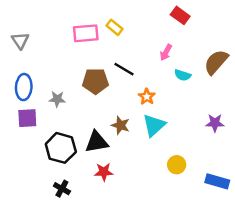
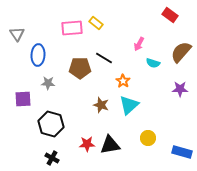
red rectangle: (180, 15) -> (170, 15), moved
blue ellipse: (24, 87) -> (38, 55), moved
purple star: (215, 123) -> (180, 89), moved
black triangle: (97, 142) -> (110, 145), moved

